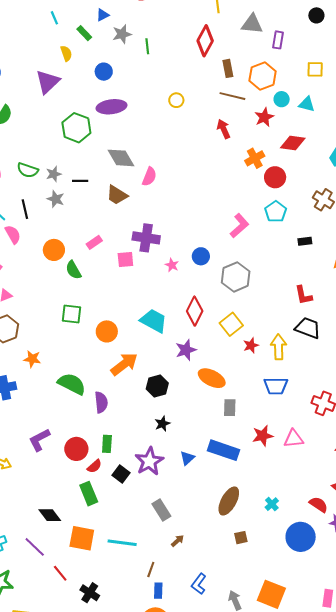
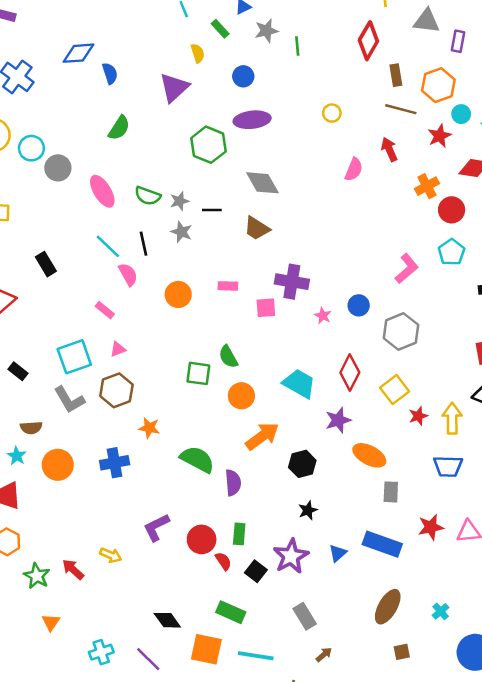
pink semicircle: (149, 177) -> (354, 169), moved
pink rectangle: (94, 242) -> (228, 286), turned 35
green semicircle: (73, 270) -> (228, 357), moved
red semicircle: (94, 466) -> (223, 561), turned -84
green rectangle: (89, 494) -> (231, 612), moved, turned -45

